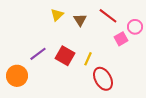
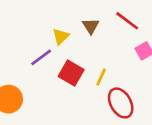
yellow triangle: (57, 15) -> (61, 37), moved
purple line: (38, 54) -> (41, 57), moved

